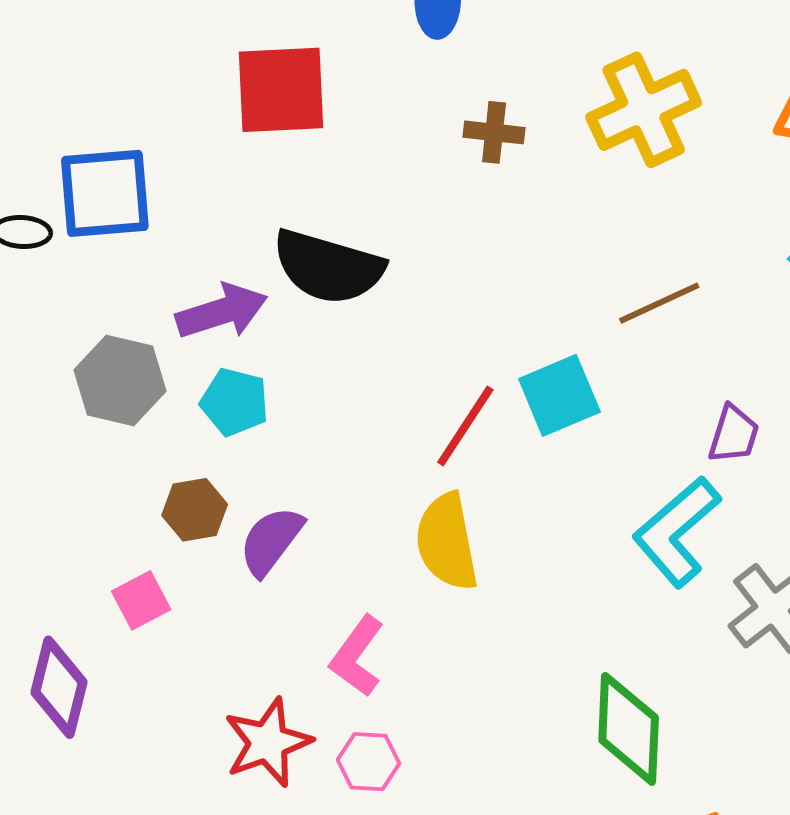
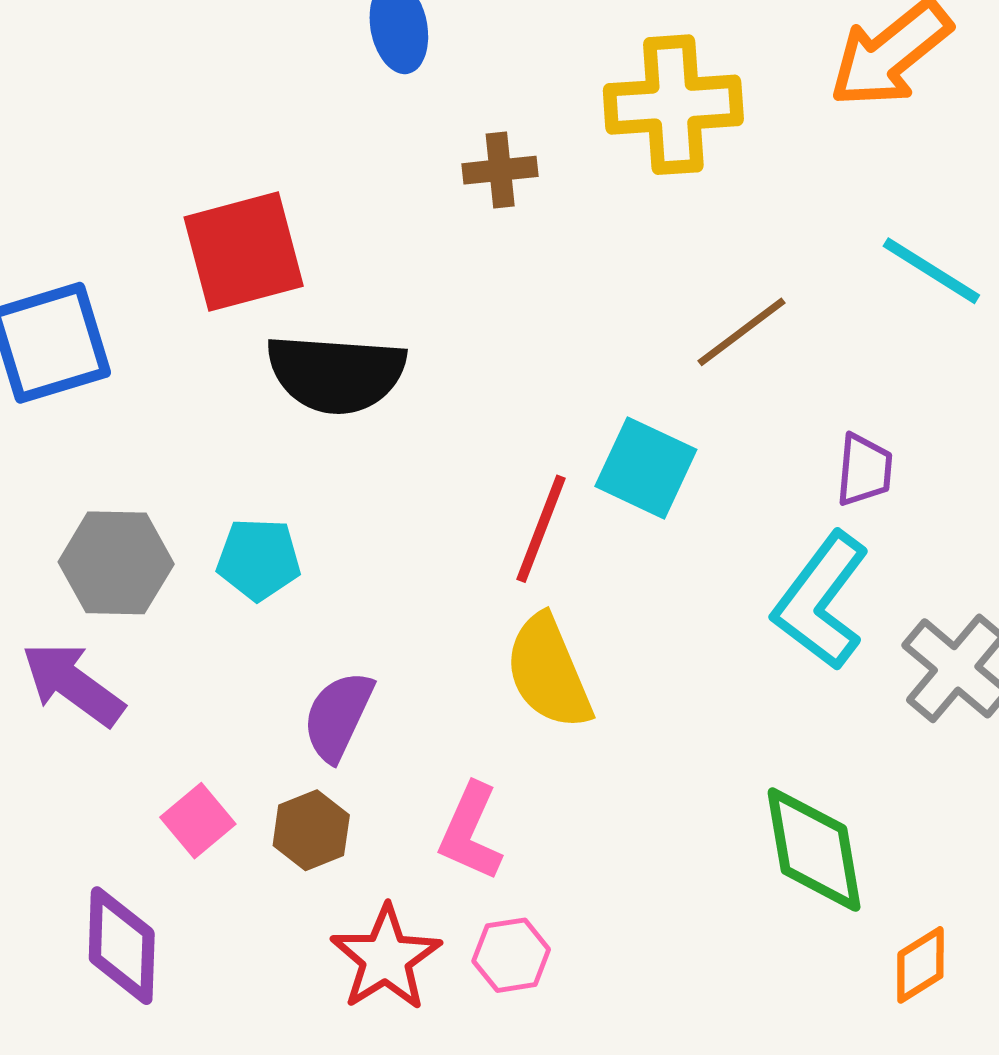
red square: (281, 90) -> (244, 252), moved
yellow cross: (644, 110) -> (673, 105), turned 33
purple arrow: (222, 311) -> (73, 684), moved, turned -114
cyan square: (559, 395) -> (646, 468), turned -30
brown hexagon: (195, 510) -> (311, 830), moved

